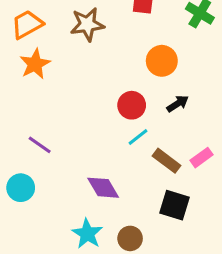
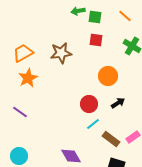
purple line: (40, 145) -> (20, 112), moved

